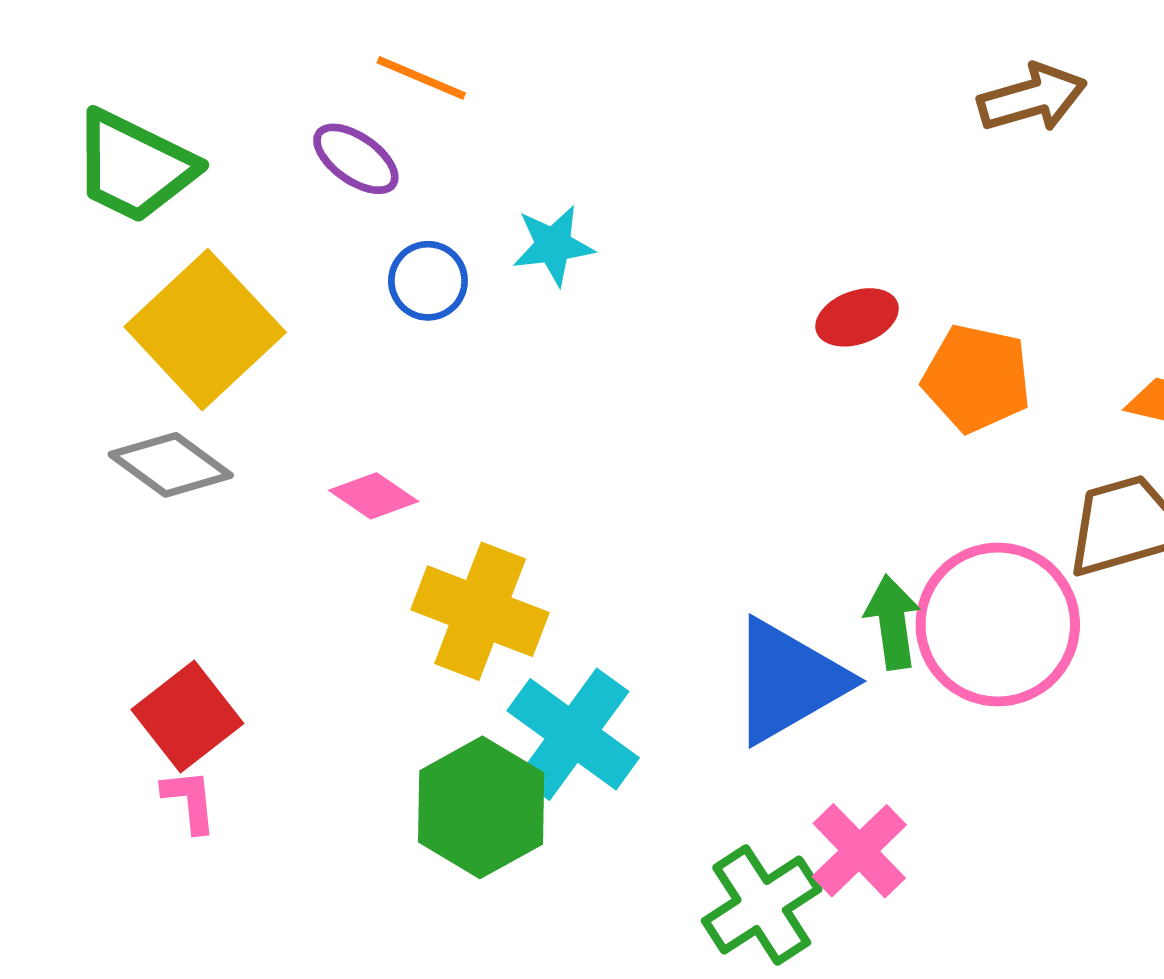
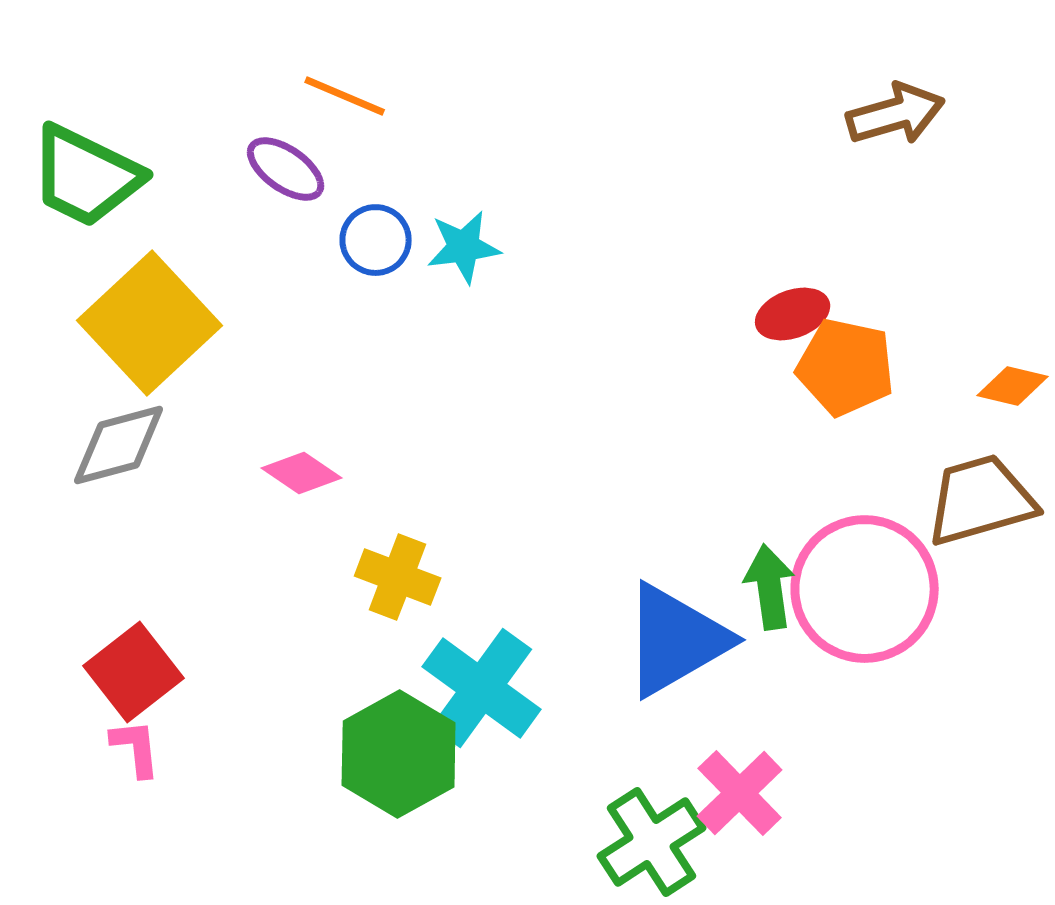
blue circle: (428, 281) -> (376, 240), moved
red ellipse: (857, 317) -> (793, 314), moved
gray diamond: (171, 465) -> (119, 445), turned -51
yellow cross: (480, 611) -> (398, 577), size x0.7

